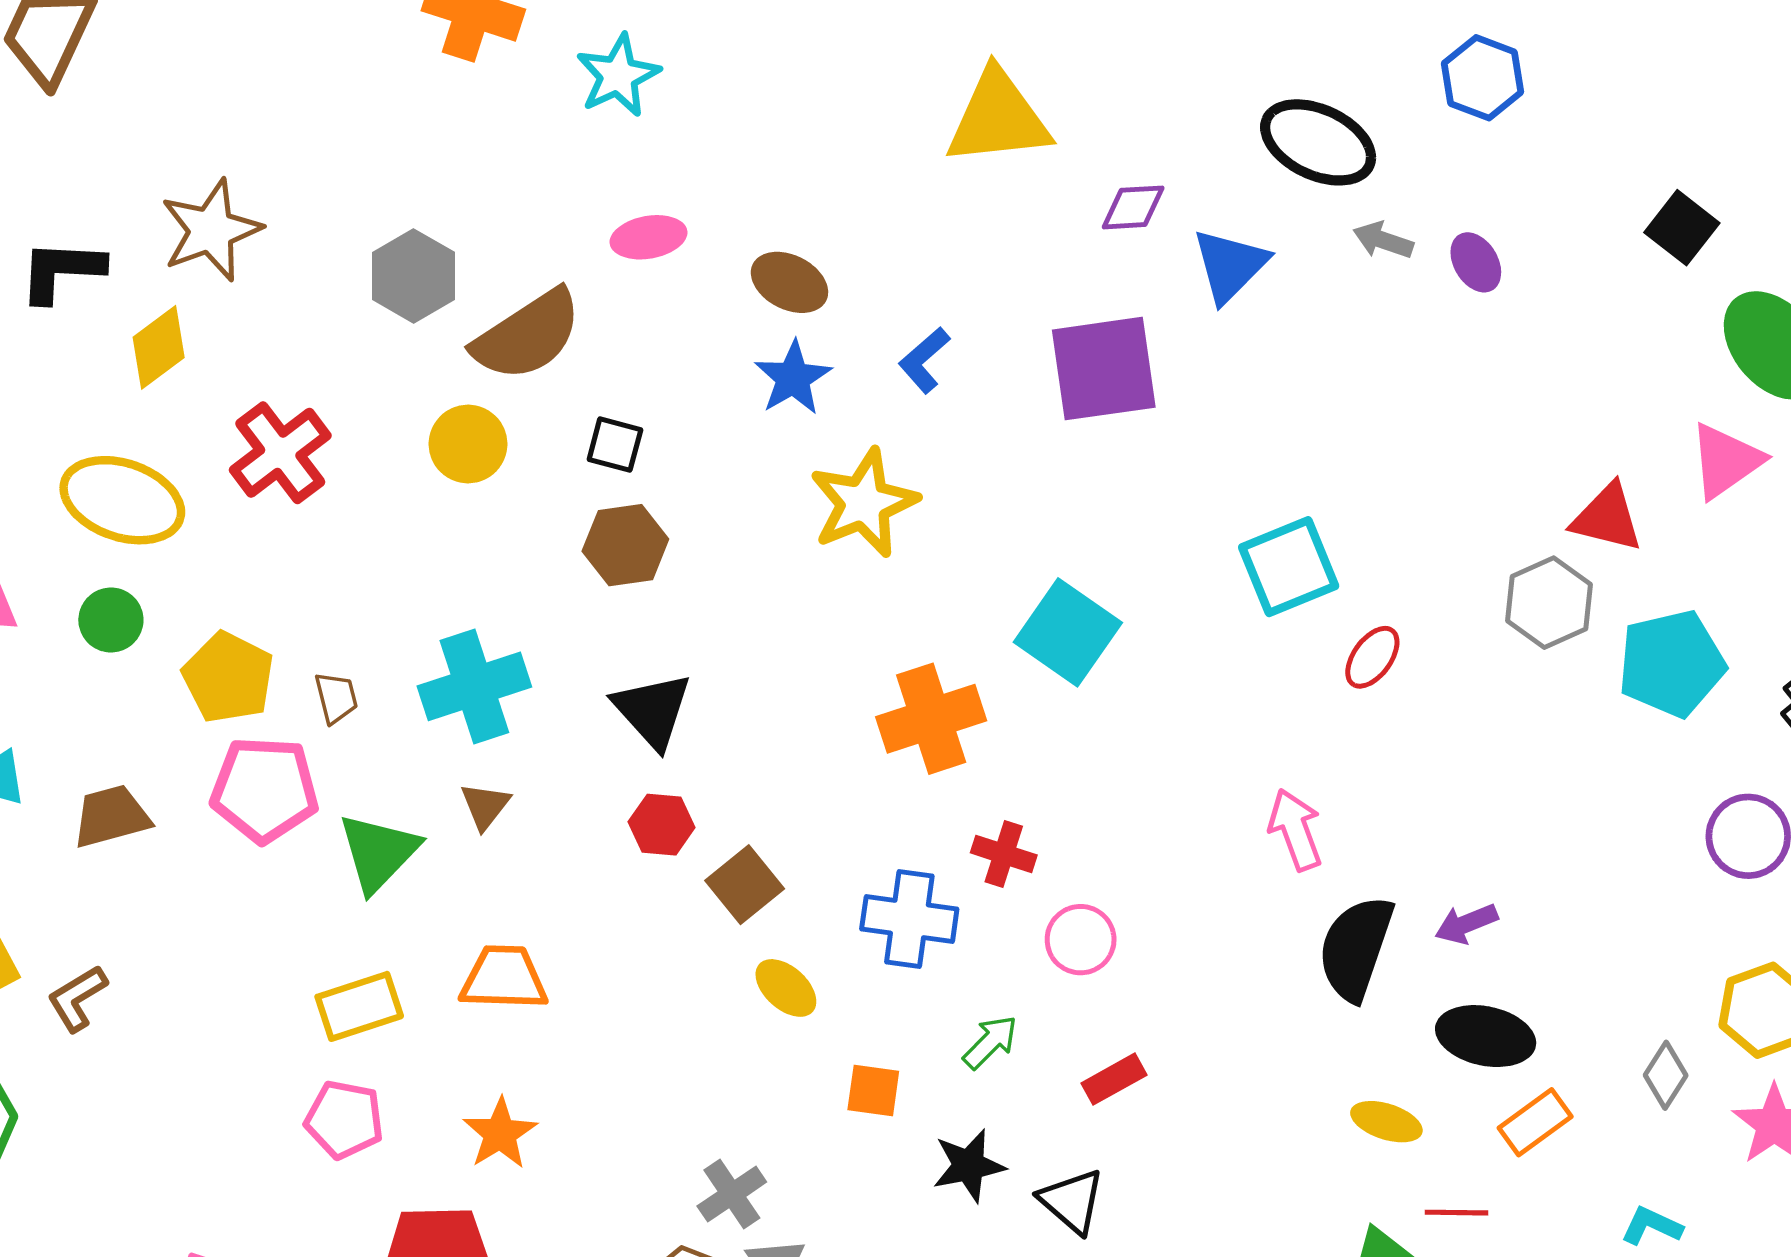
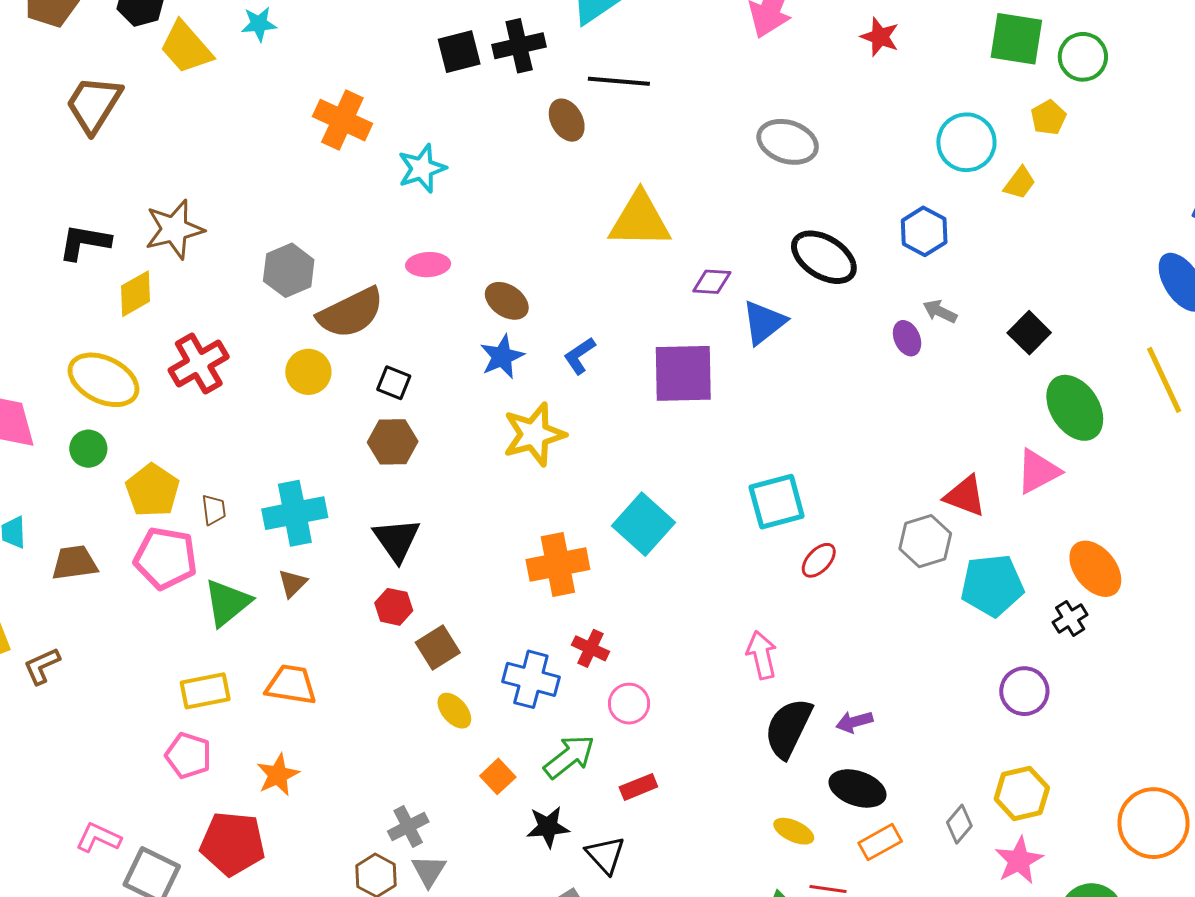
gray arrow: (1383, 240) -> (940, 311), moved
green arrow: (990, 1042) -> (569, 757), size x1.5
orange square: (873, 1091) -> (498, 776), turned 32

